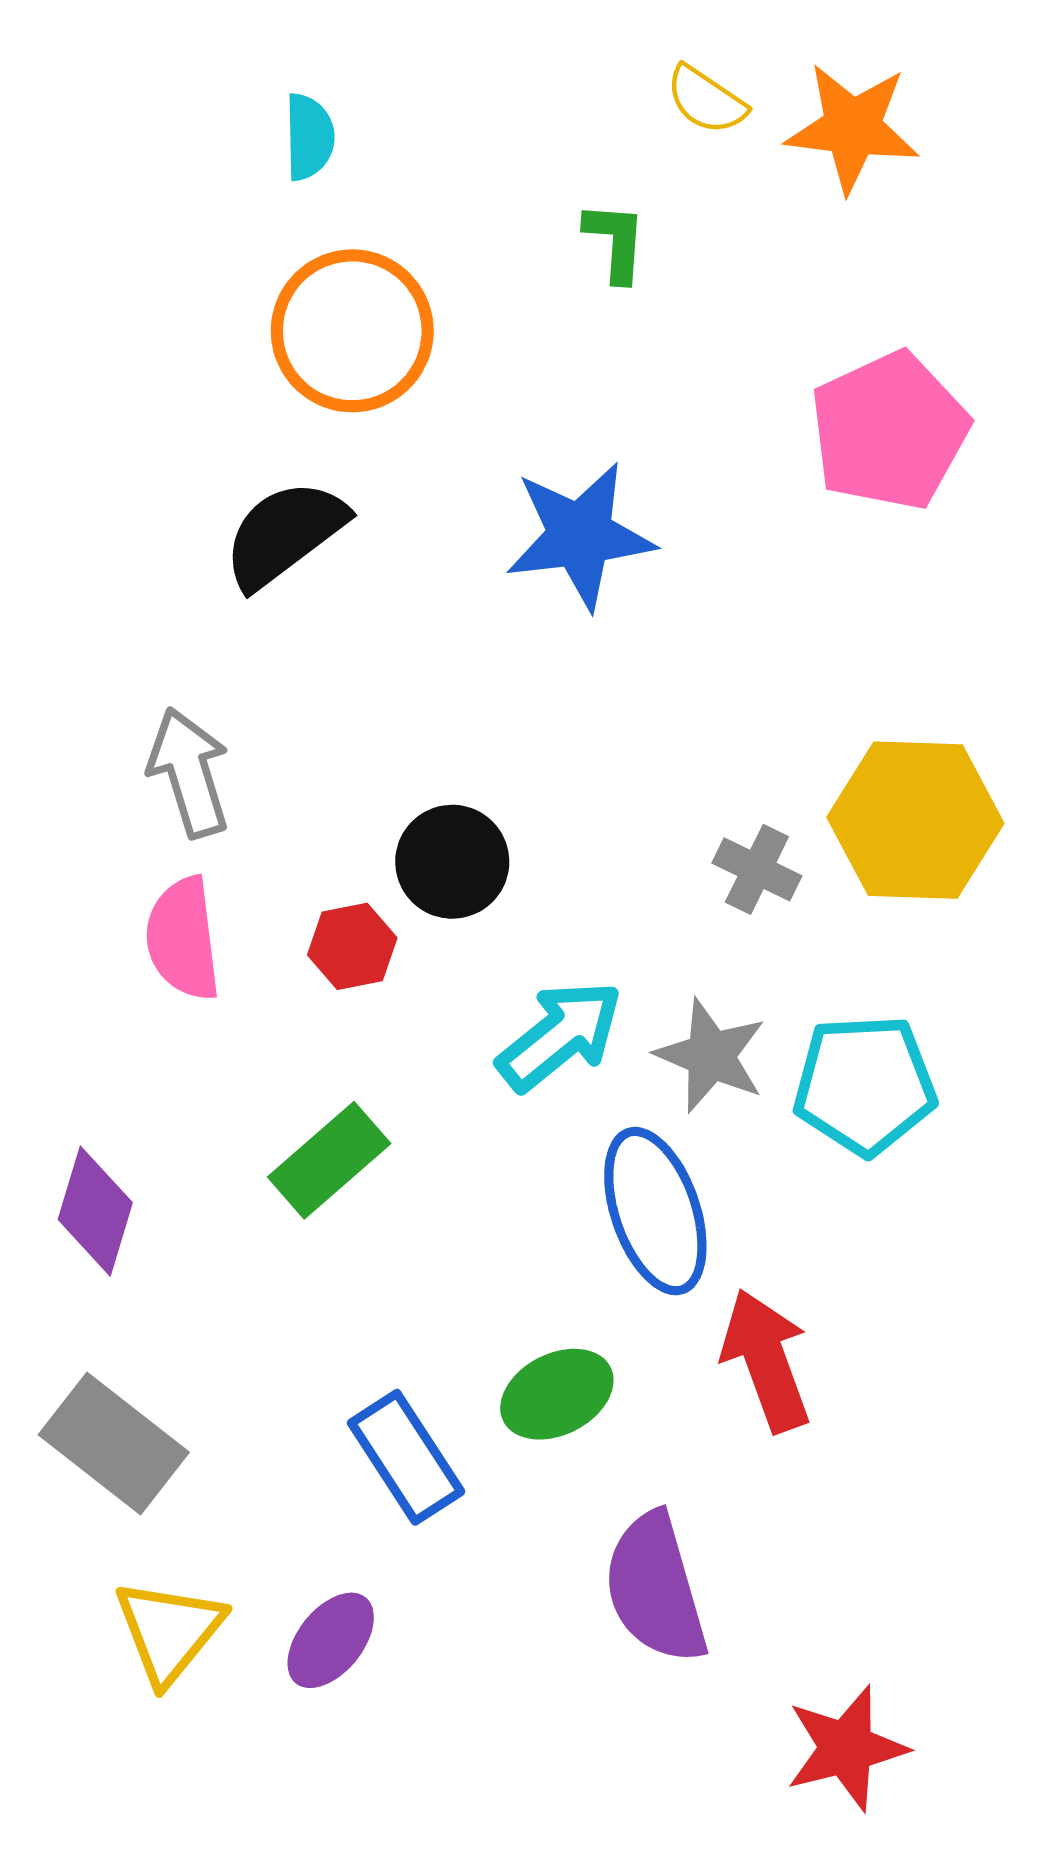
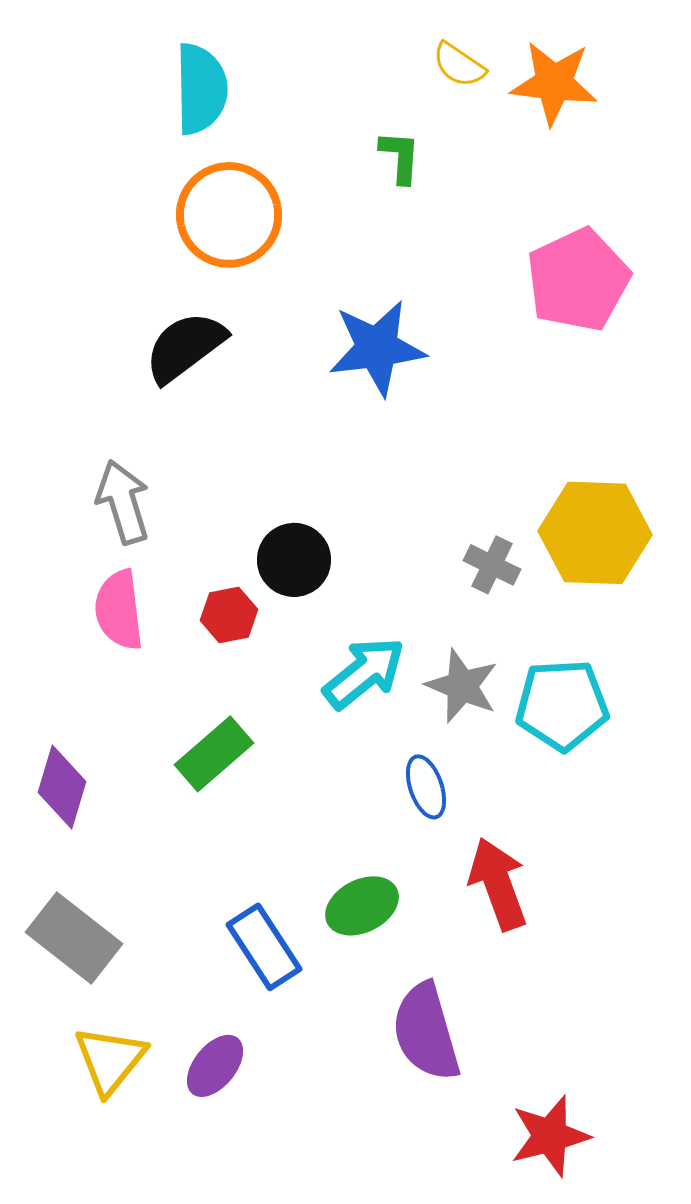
cyan semicircle: (309, 137) -> (201, 89), size x1.6
blue ellipse: (655, 1211) -> (426, 787), size x0.6

